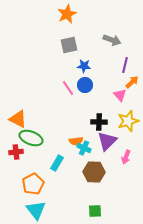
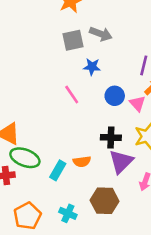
gray arrow: (112, 40) -> (101, 34), moved
blue circle: (85, 85) -> (115, 96), moved
cyan cross: (84, 148) -> (68, 213), moved
cyan rectangle: (57, 163) -> (58, 170), moved

